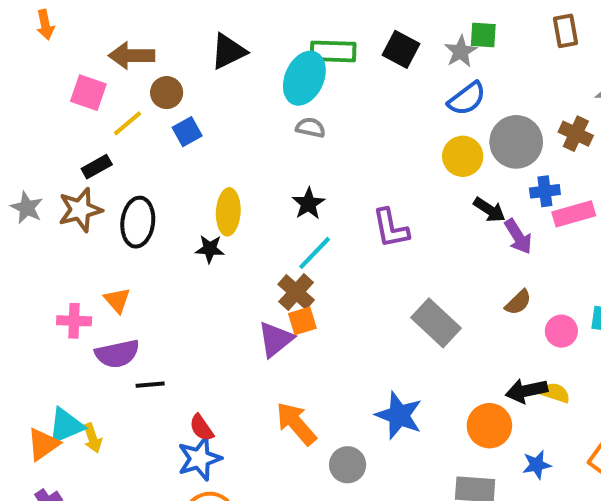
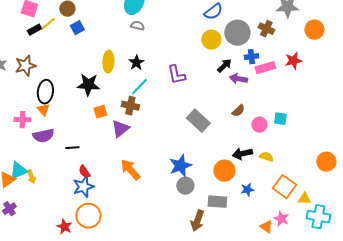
black rectangle: (97, 167) -> (34, 30), moved
black arrow: (489, 210) -> (224, 66), turned -77
yellow ellipse: (228, 212) -> (108, 62), moved
black ellipse: (138, 222) -> (45, 92), moved
purple arrow: (518, 236) -> (238, 79), turned 132
black star: (210, 249) -> (88, 85), size x1.6
brown cross: (296, 292) -> (130, 106), turned -30
orange square: (302, 321) -> (100, 112), moved
black line: (150, 385) -> (72, 148), moved
yellow semicircle: (555, 393) -> (266, 157), moved
blue star: (399, 415) -> (180, 166), turned 30
gray circle: (348, 465) -> (185, 186), moved

